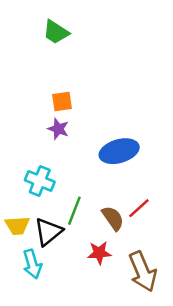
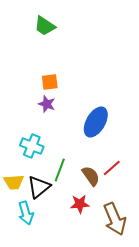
blue ellipse: (119, 151) -> (96, 122), turned -44

